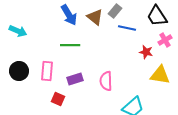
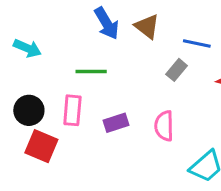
gray rectangle: (115, 11) -> (177, 70), moved
green line: (70, 45) -> (91, 71), moved
red square: (58, 99) -> (41, 146), moved, size x1.5

